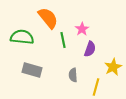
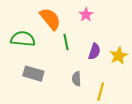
pink star: (82, 29) -> (86, 15), moved
yellow star: (113, 67) -> (119, 56), moved

